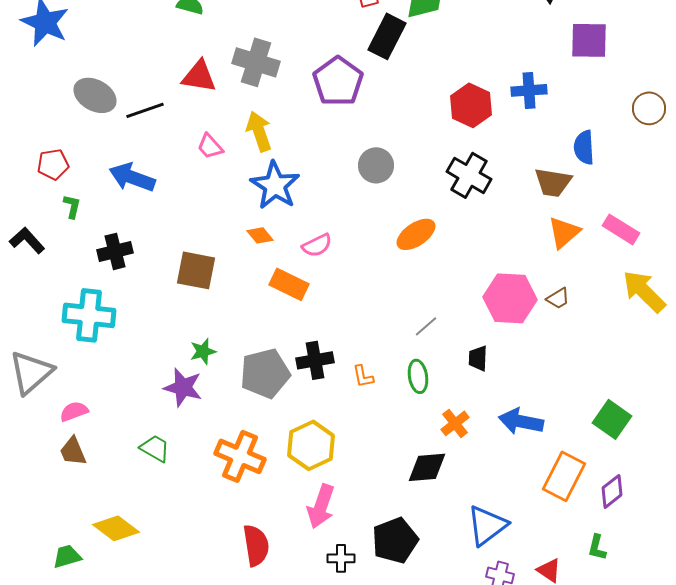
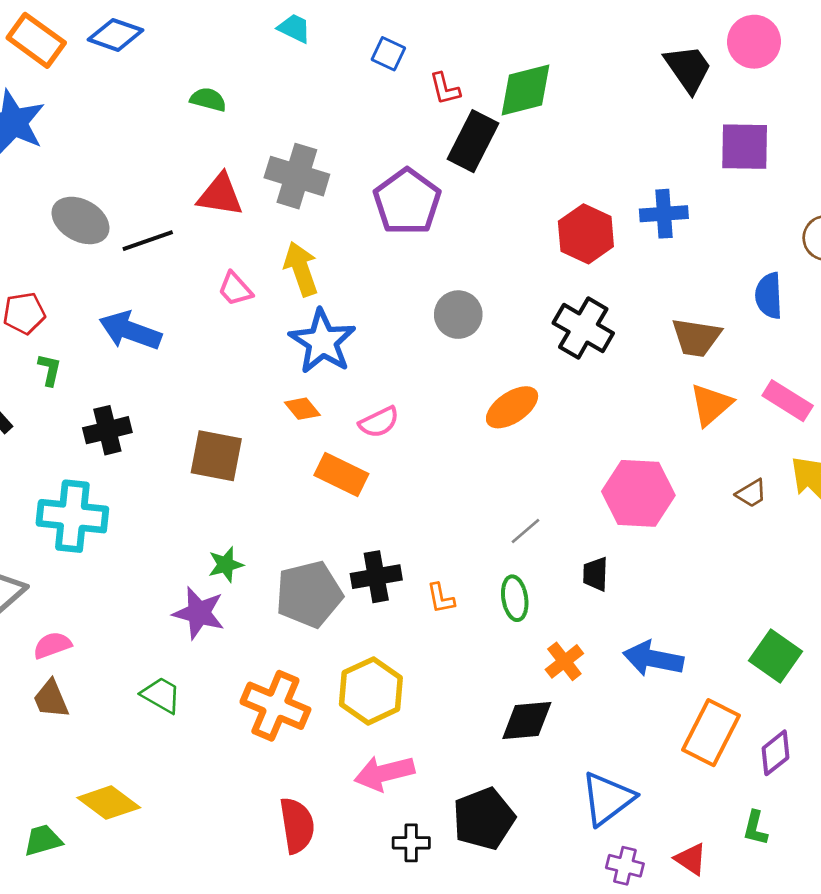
blue semicircle: (584, 147) -> (769, 296), moved
brown trapezoid: (558, 298) -> (751, 493), moved
pink arrow: (321, 506) -> (384, 773), turned 57

